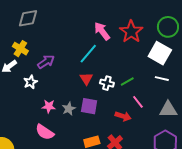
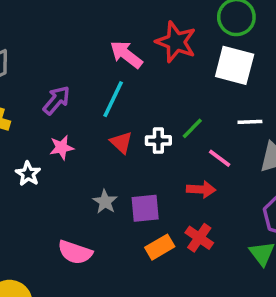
purple arrow: (46, 62) -> (56, 100), moved
white line: (162, 79) -> (250, 122), moved
pink star: (49, 106) -> (62, 148), moved
purple square: (89, 106) -> (145, 208), moved

